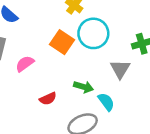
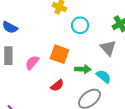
cyan circle: (93, 33) -> (80, 25), size x0.7
orange square: (62, 42) -> (59, 54), moved

